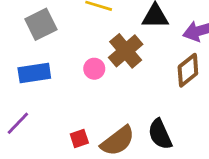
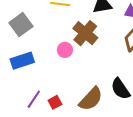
purple line: (18, 123) -> (34, 99), moved
red square: (79, 138) -> (55, 102), moved

